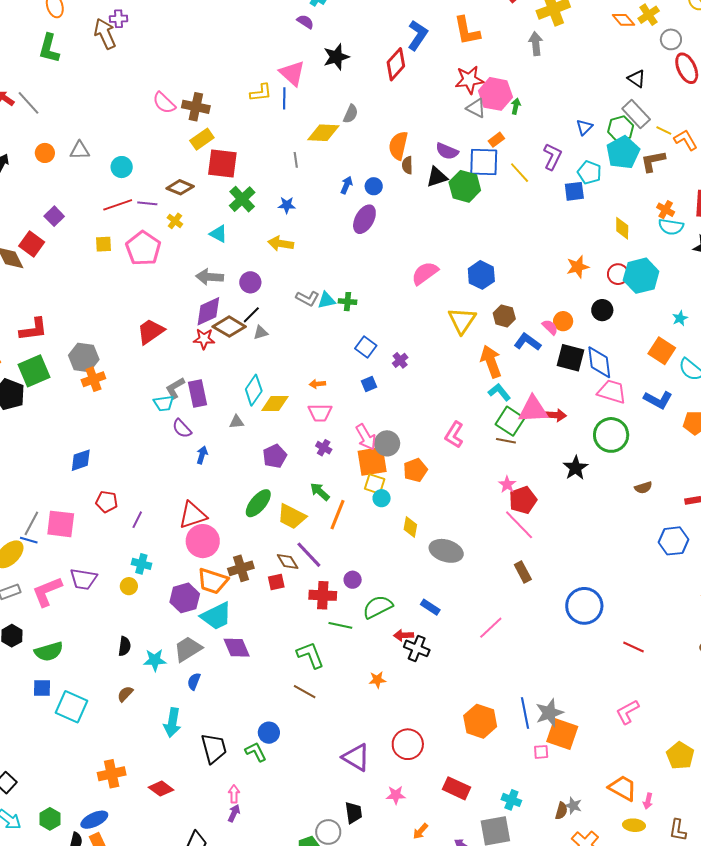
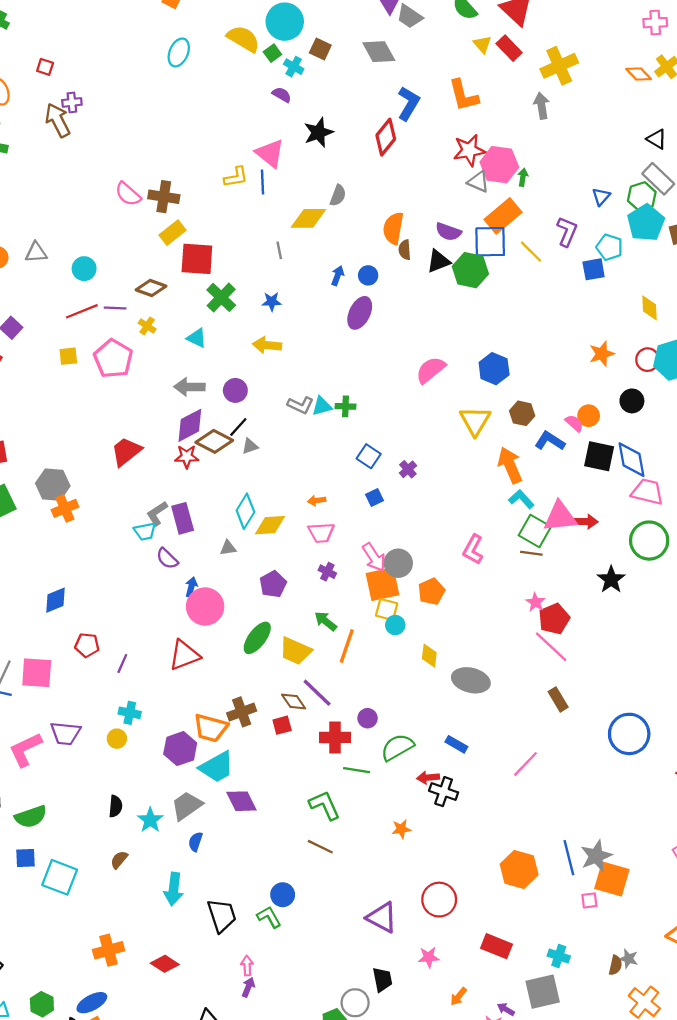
orange rectangle: (496, 140) -> (503, 216), size x2.0
pink circle: (203, 541) -> (205, 607), moved
cyan star: (155, 660) -> (150, 820), turned -30

